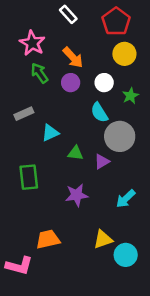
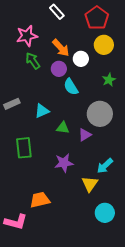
pink star: (32, 43) -> (27, 36), turned 30
white circle: (104, 83) -> (81, 59), moved
cyan semicircle: (99, 112) -> (71, 87), moved
gray rectangle: (24, 114) -> (12, 104), moved
yellow triangle: (103, 239) -> (90, 184), moved, turned -36

